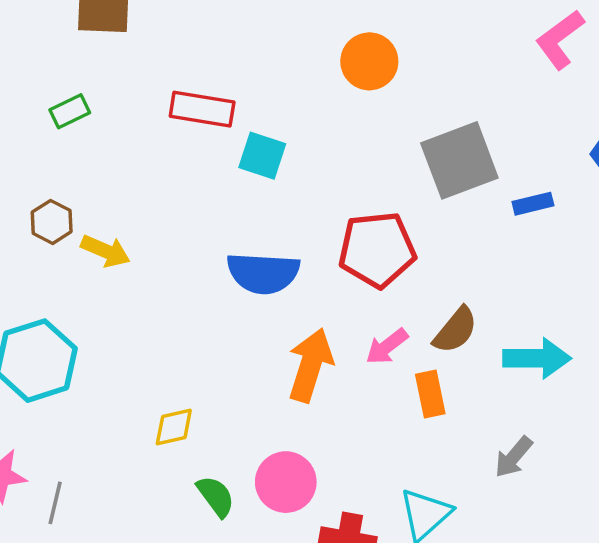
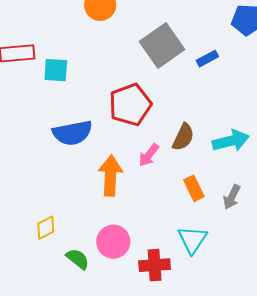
orange rectangle: (430, 394) -> (194, 188), moved

